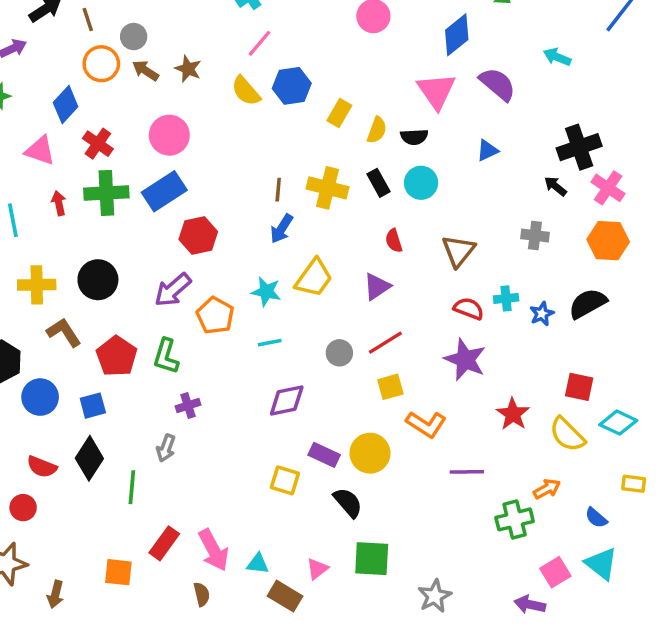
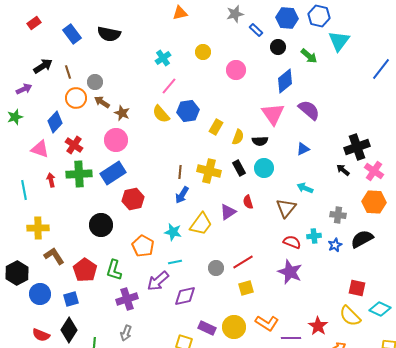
cyan arrow: (557, 57) -> (305, 188), moved
brown star: (188, 69) -> (122, 113), moved
gray cross: (535, 235) -> (338, 215), moved
black circle: (98, 280) -> (101, 225), moved
purple triangle: (377, 287) -> (228, 212), moved
purple arrow: (173, 290) -> (158, 281), moved
purple cross: (188, 406) -> (127, 299), size x1.5
red star: (513, 414) -> (318, 326), moved
orange L-shape: (426, 424) -> (267, 323), moved
gray arrow: (166, 448) -> (126, 333), moved

